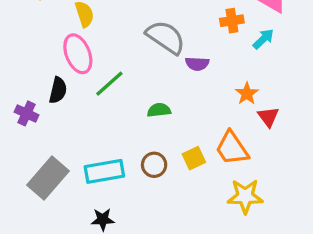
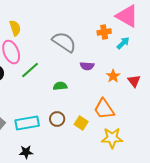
purple semicircle: (197, 64) -> (87, 66), moved
red triangle: (268, 117) -> (134, 81), moved
yellow square: (194, 158) -> (81, 123), moved, turned -32

